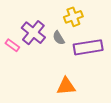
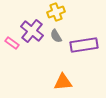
yellow cross: (73, 17) -> (56, 12), moved

